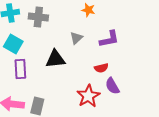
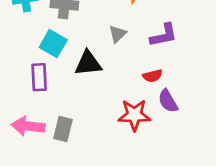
cyan square: (13, 44) -> (53, 44), moved
red star: (88, 96) -> (134, 115), turned 30

